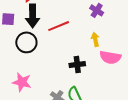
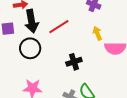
black cross: (77, 65) -> (74, 62), moved

